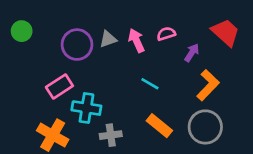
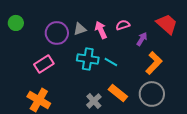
cyan cross: (86, 108) -> (88, 59), moved
gray cross: (111, 135) -> (94, 101), moved, turned -35

